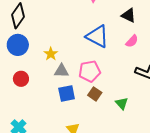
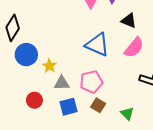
pink semicircle: (132, 41) -> (134, 47), size x1.5
blue circle: (18, 45) -> (26, 55), moved
red circle: (21, 79) -> (34, 100), moved

